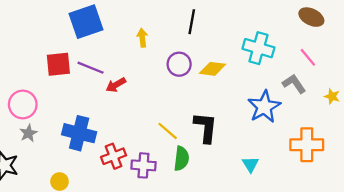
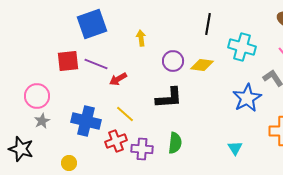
black line: (192, 22) -> (208, 24), moved
black L-shape: (206, 127) -> (169, 98), moved, turned 80
yellow line: (168, 131) -> (125, 114), moved

